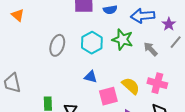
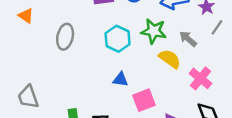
gray ellipse: (57, 45) -> (65, 37), moved
pink cross: (157, 83) -> (201, 78), turned 30
yellow semicircle: (131, 86) -> (170, 59), moved

